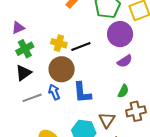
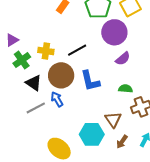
yellow cross: (59, 43) -> (46, 51), moved
black triangle: (23, 73) -> (34, 83), moved, turned -42
green semicircle: (123, 91) -> (125, 89), turned -104
blue L-shape: (82, 93) -> (90, 81), moved

